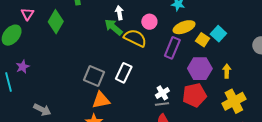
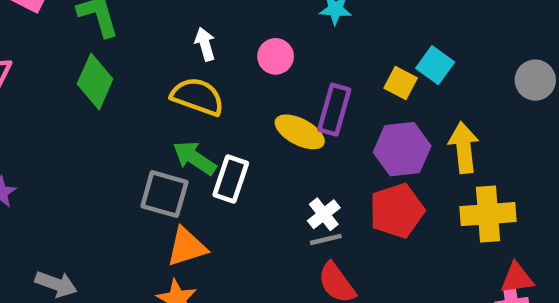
green diamond: (56, 22) -> (95, 82), moved
green arrow: (113, 27) -> (194, 158), moved
yellow ellipse: (184, 27) -> (300, 132), moved, turned 55
yellow semicircle: (135, 38) -> (198, 96), moved
yellow arrow: (227, 71) -> (464, 148), size x1.5
yellow cross: (234, 101) -> (488, 214), turned 30

